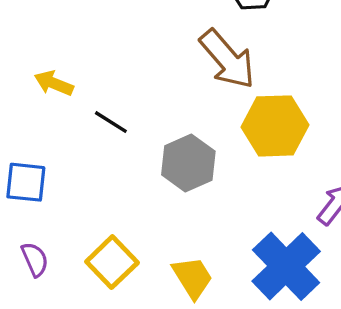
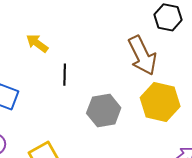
black line: (111, 122) -> (65, 75), turned 45

